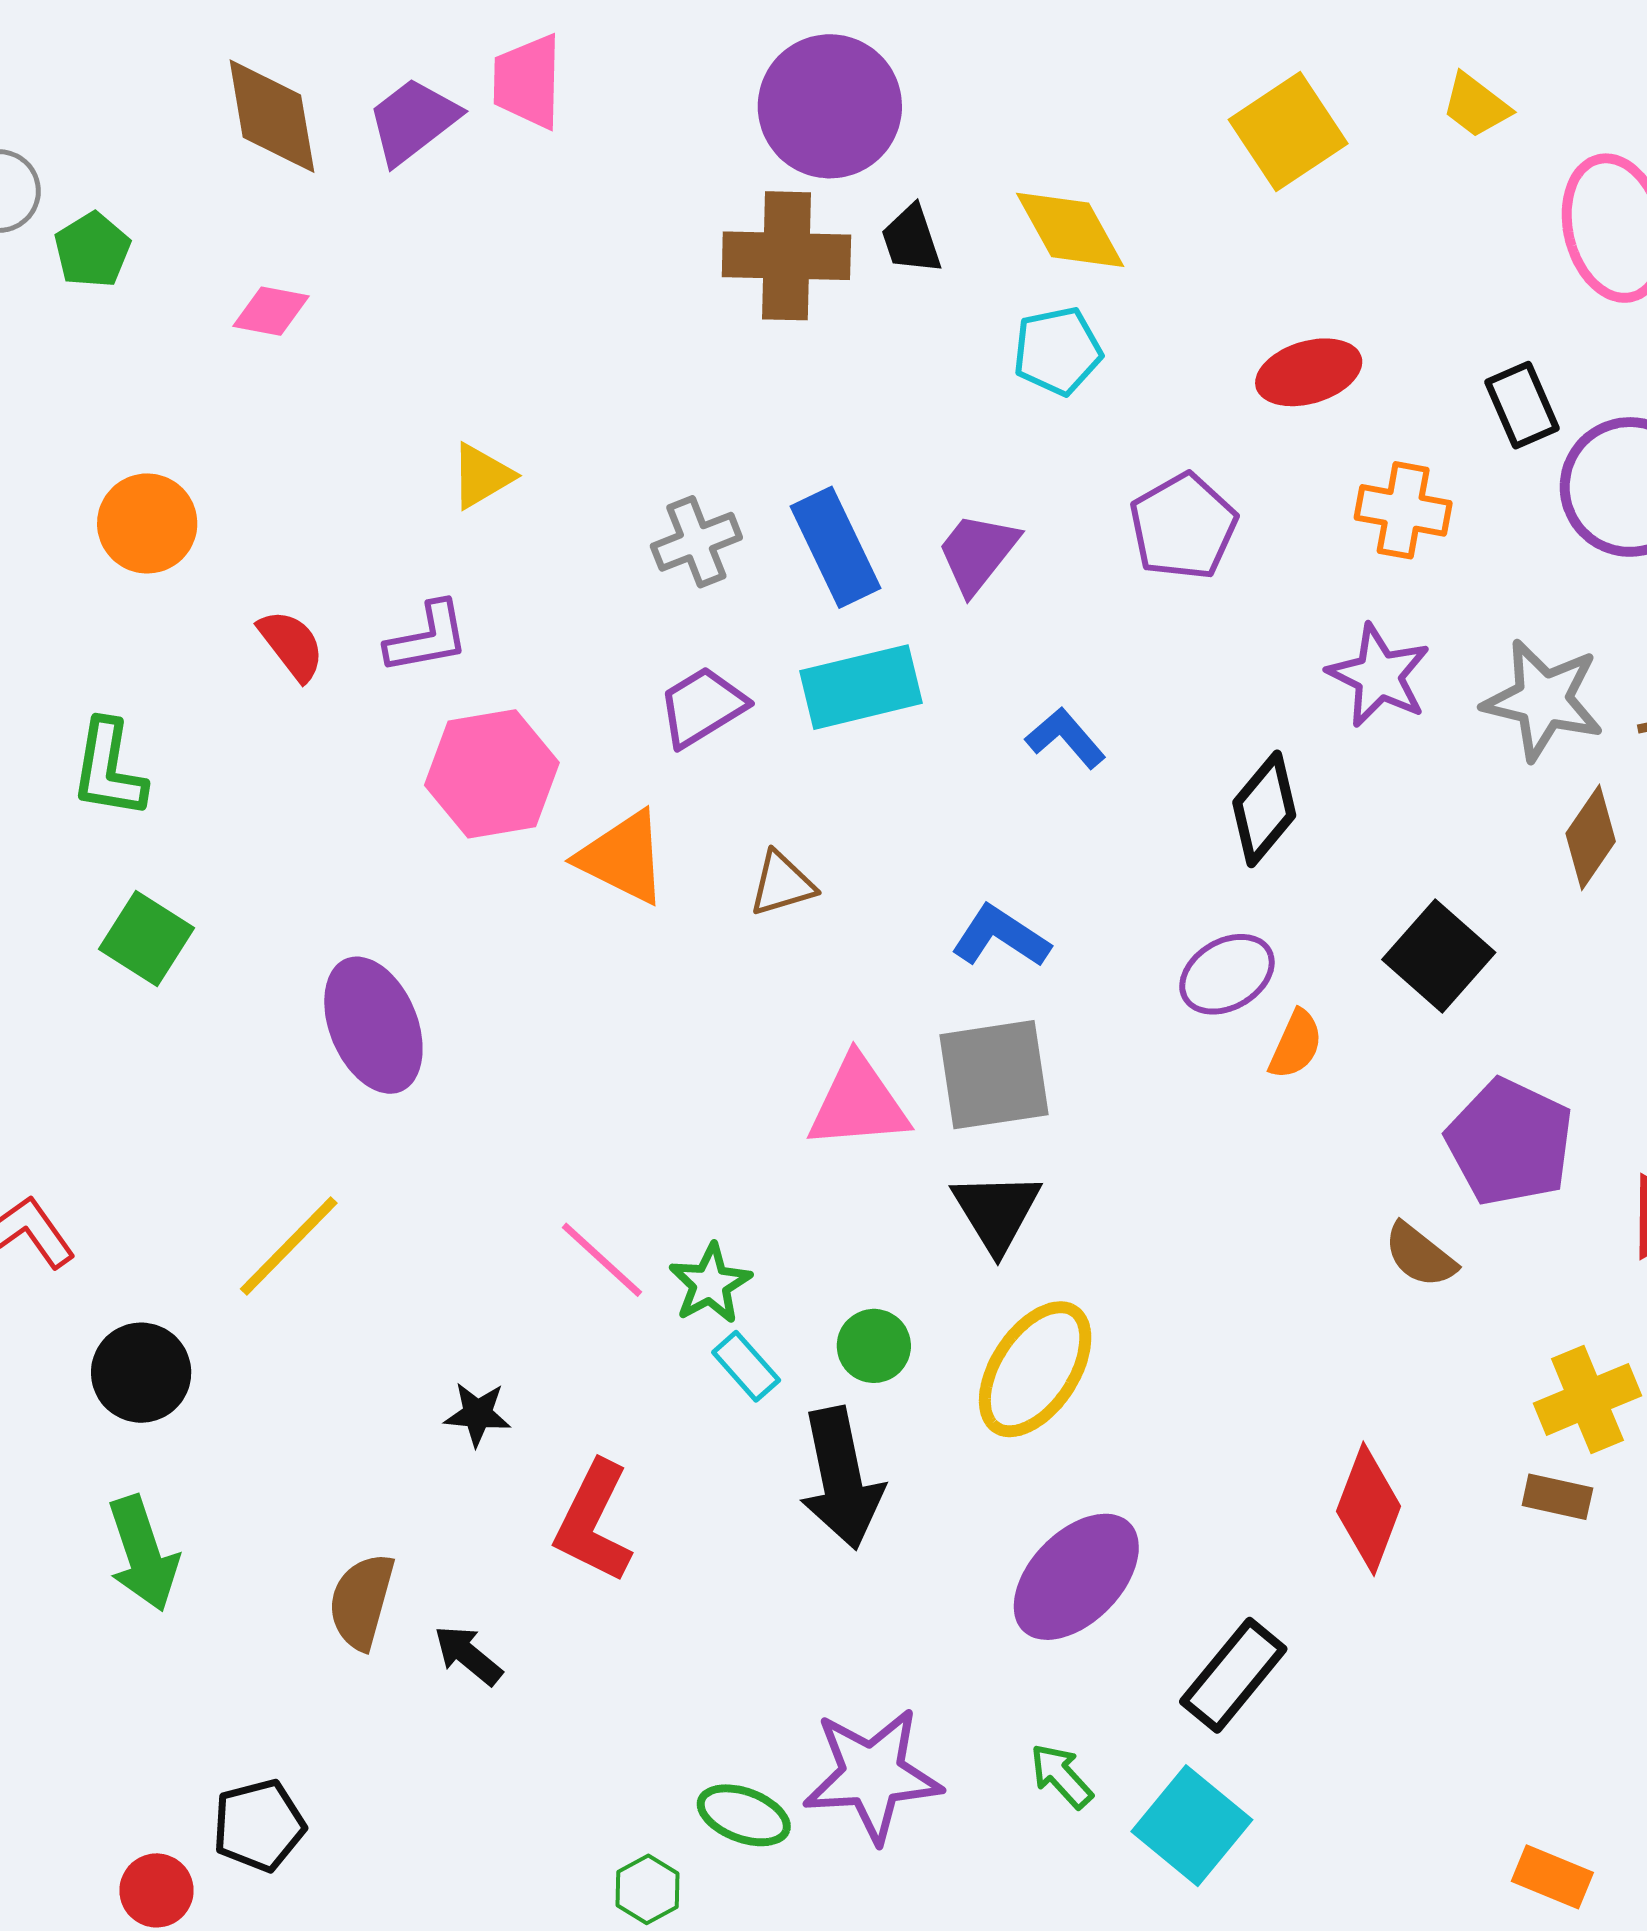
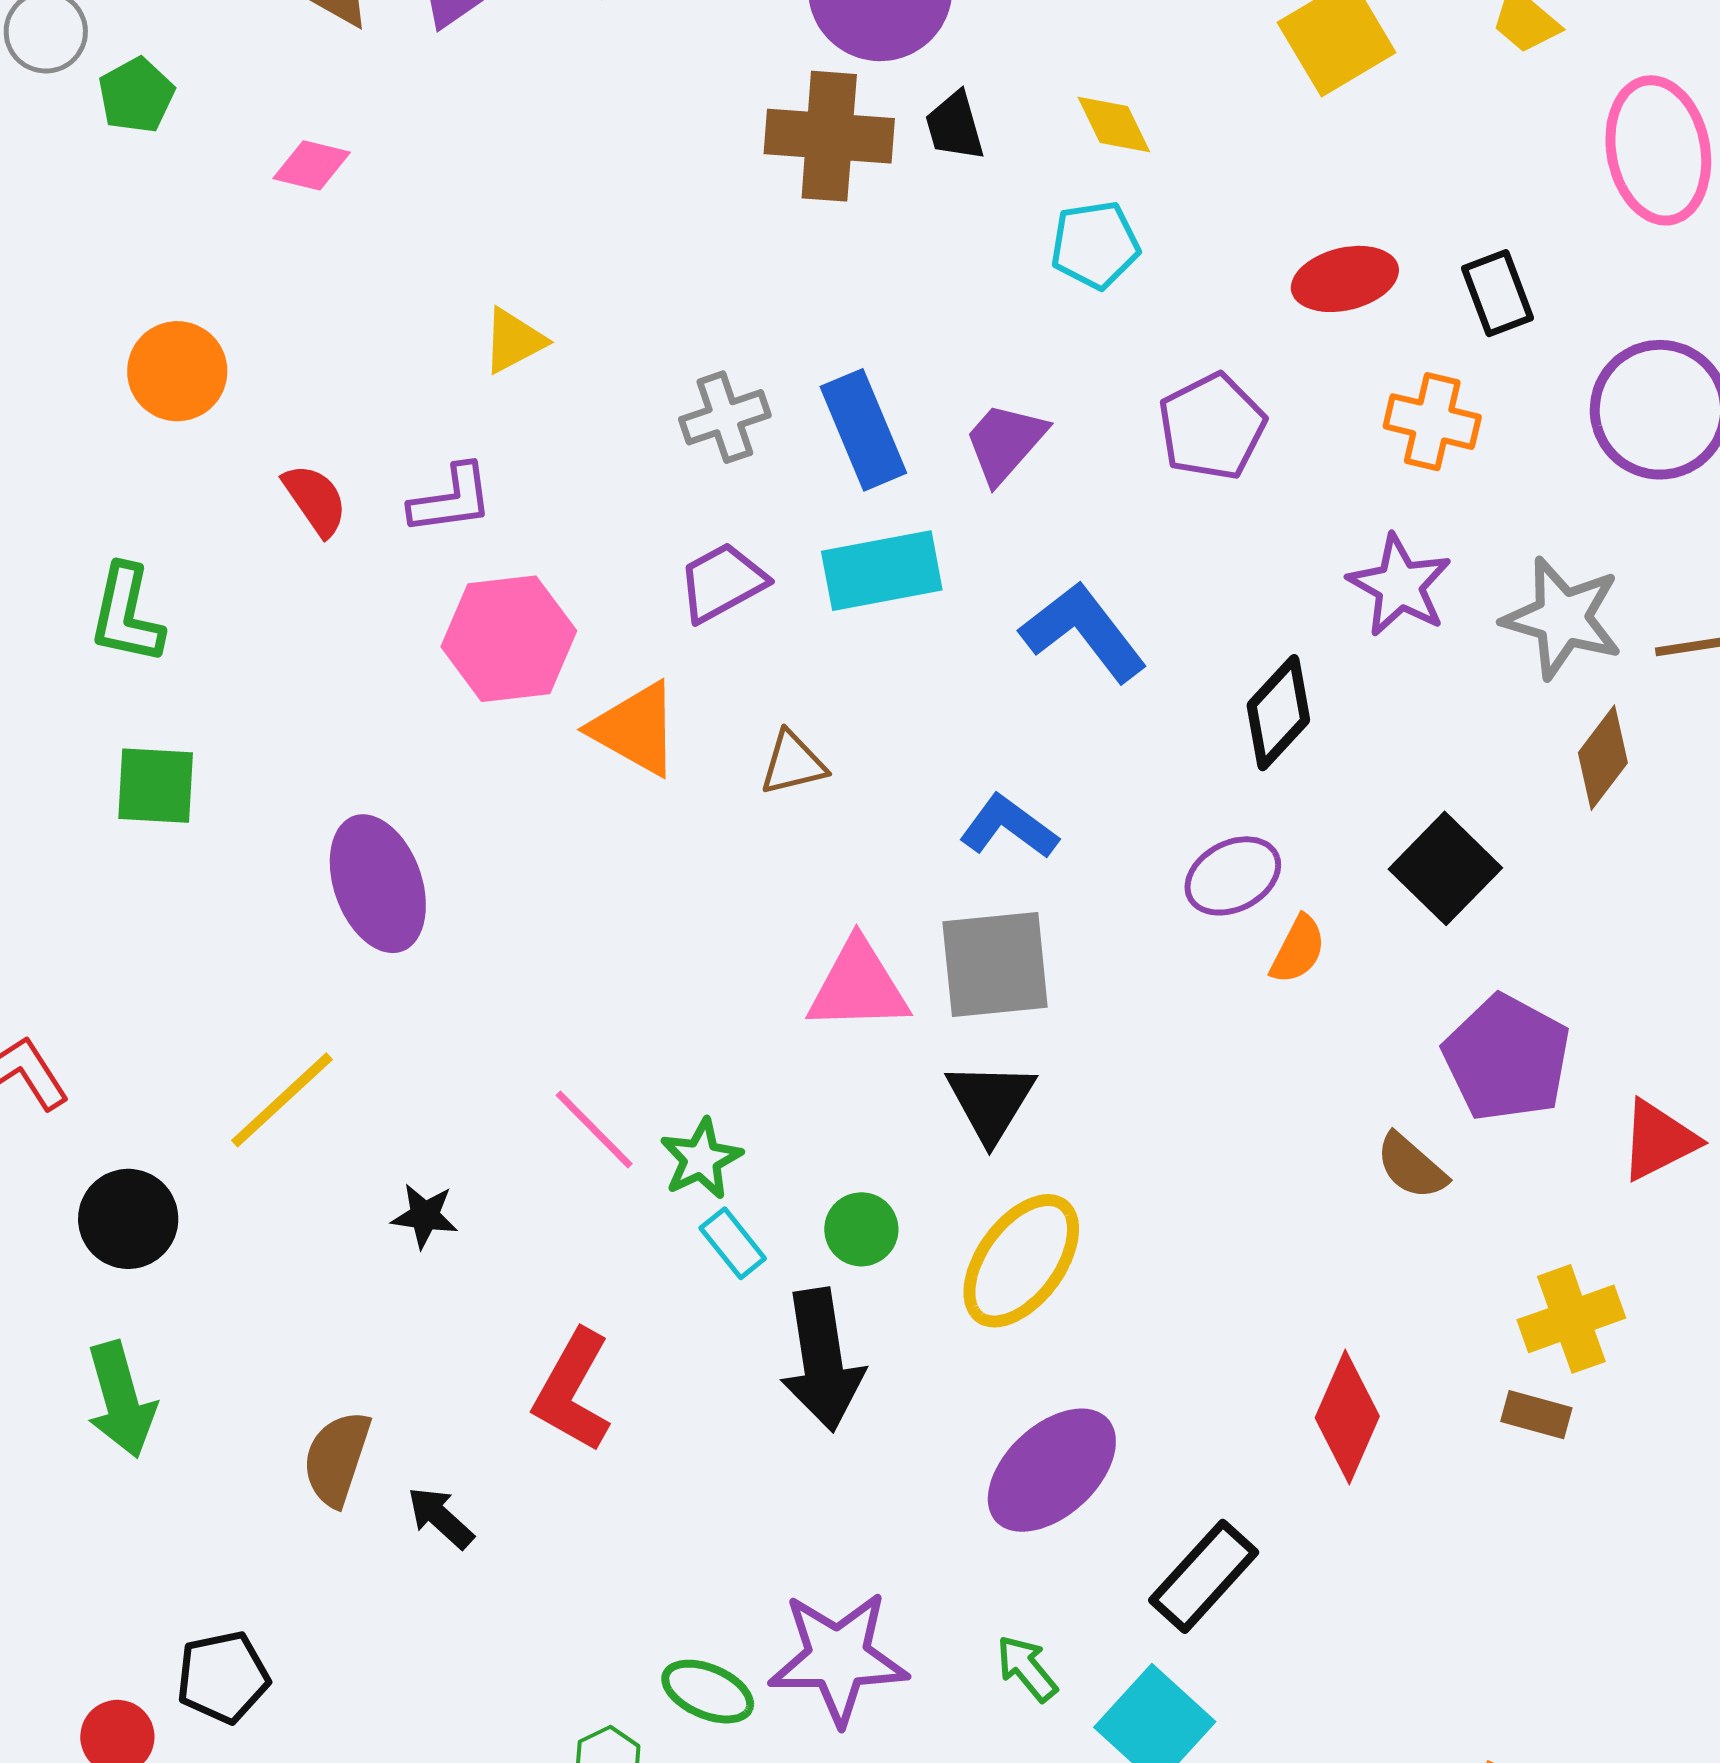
yellow diamond: (1070, 230) -> (1114, 125), size x0.7
black rectangle: (1522, 405) -> (1497, 293), moved
blue L-shape: (1065, 738) -> (1084, 632), size x1.6
green square: (147, 939) -> (156, 786), turned -32
black star: (478, 1414) -> (425, 1216), moved

